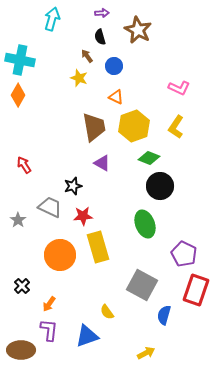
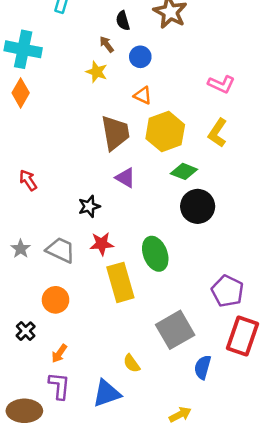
gray trapezoid: (50, 207) -> (61, 250), moved
green ellipse: (145, 224) -> (155, 254), moved
orange circle: (60, 255) -> (56, 300), moved, size x0.7
gray square: (142, 285) -> (175, 330), turned 32

